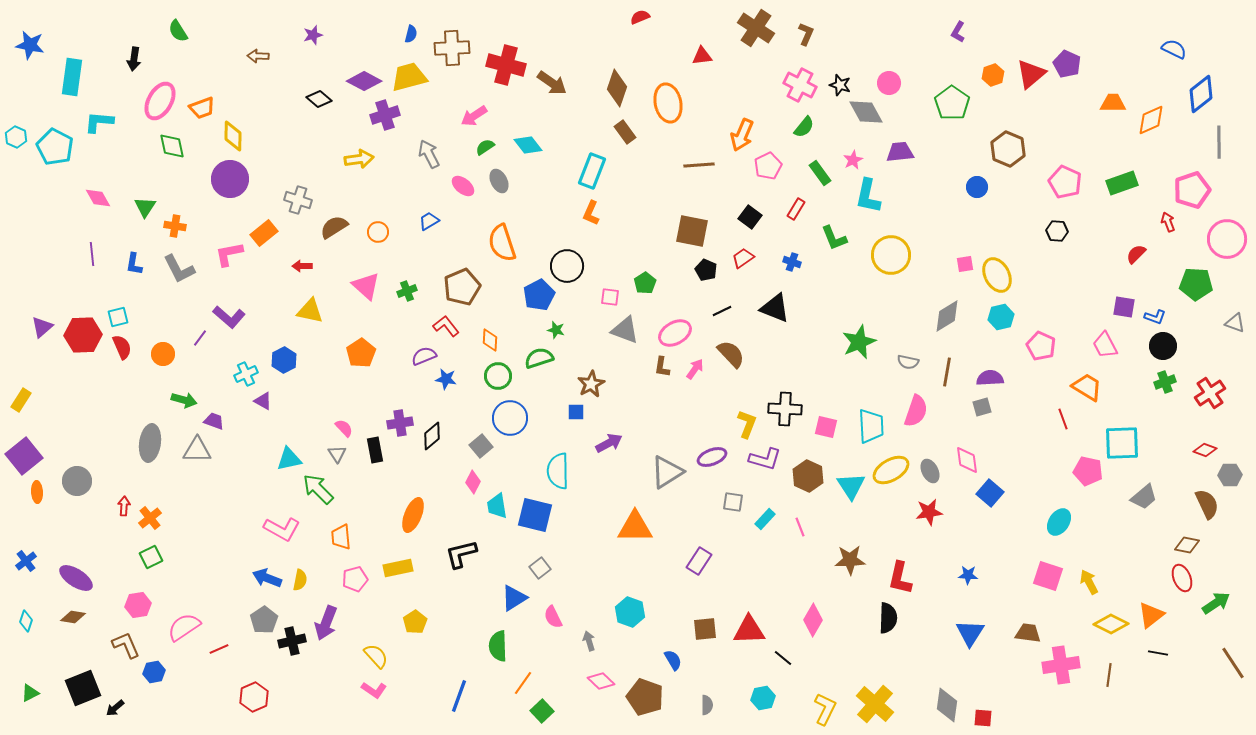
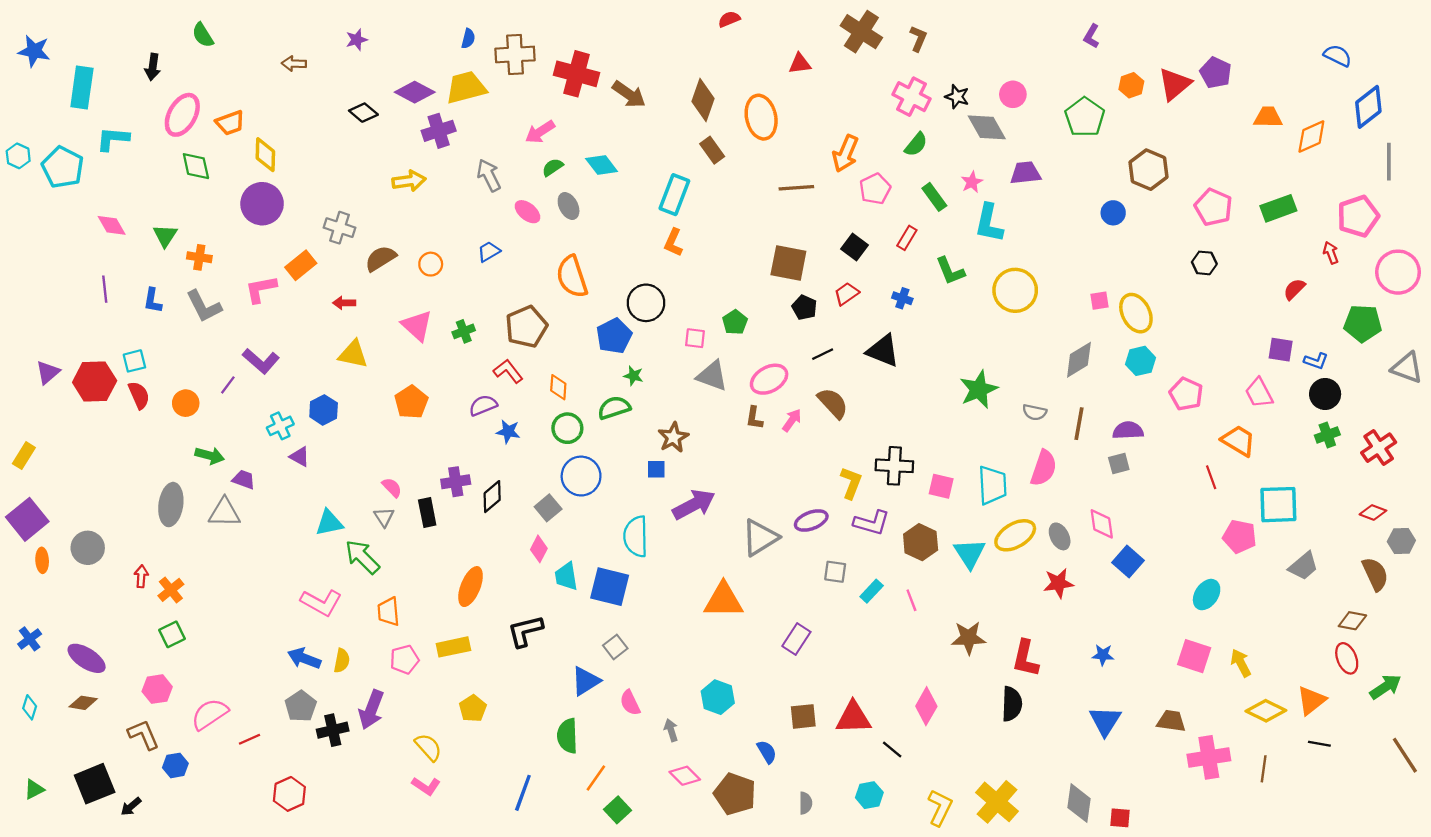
gray triangle: (1235, 323) -> (1407, 368), size x1.4
purple arrow: (609, 443) -> (694, 505), size x1.4

